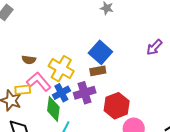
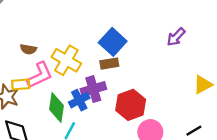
pink L-shape: (39, 82) -> (40, 75), turned 105
blue cross: (61, 93) -> (79, 100), moved

